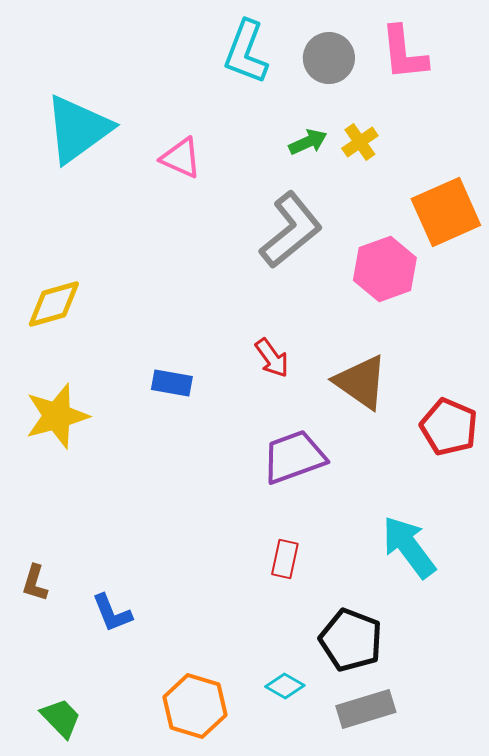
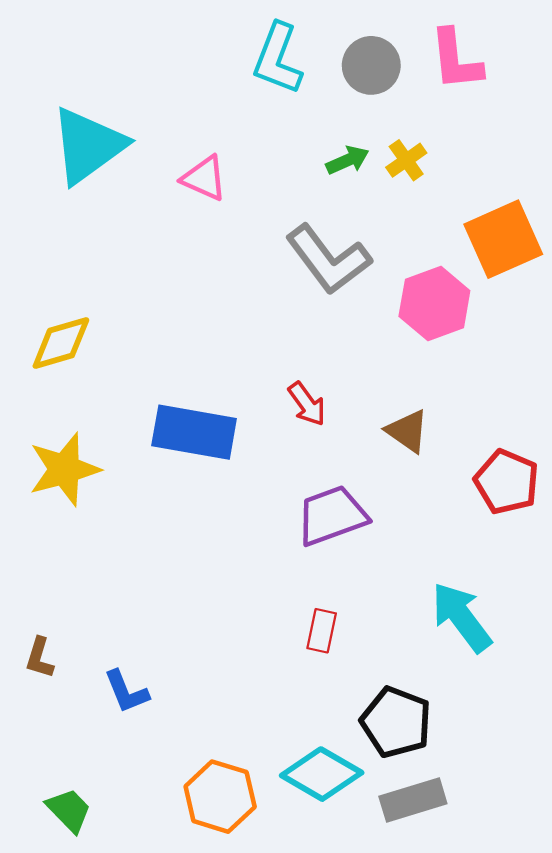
gray L-shape: (291, 230) -> (328, 259), turned 92
brown triangle: (361, 382) -> (407, 431), size x0.7
blue rectangle: (172, 383) -> (194, 432), size x1.8
cyan diamond: (285, 686) -> (322, 774), size x1.8

